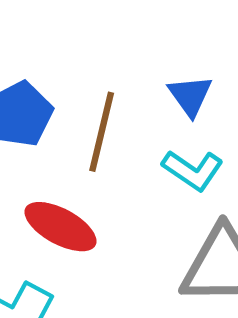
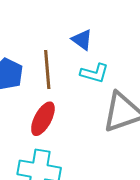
red ellipse: (60, 227) -> (43, 119), turned -72

